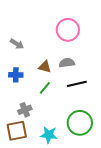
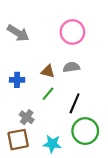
gray arrow: (17, 44) -> (18, 33), moved, size x1.5
black line: (77, 84) -> (75, 103), moved, turned -54
gray cross: (25, 110) -> (27, 117), turned -32

